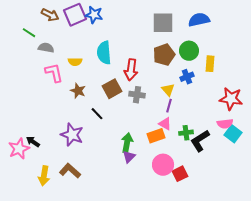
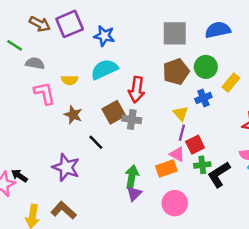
blue star: (94, 15) -> (104, 36), moved
cyan semicircle: (104, 53) -> (104, 69), turned 70
yellow rectangle: (210, 64) -> (231, 82), turned 35
gray cross: (137, 95) -> (132, 119), moved
red square: (180, 174) -> (195, 145), moved

